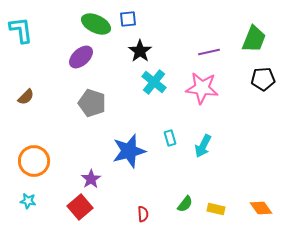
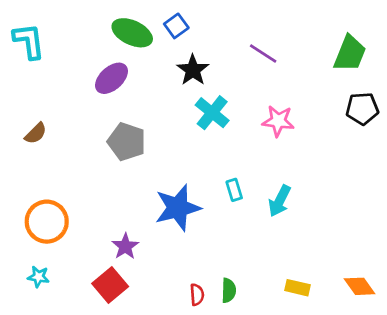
blue square: (128, 19) -> (176, 26), turned -30
purple line: (209, 52) -> (263, 53), moved, turned 45
pink star: (202, 88) -> (278, 121), size x0.7
green semicircle: (185, 204) -> (229, 290), moved, turned -36

